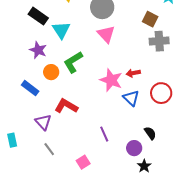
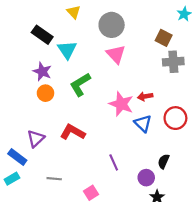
orange circle: (51, 72) -> (45, 93), moved
blue rectangle: (30, 88) -> (17, 157), moved
purple triangle: (43, 122) -> (36, 139), moved, turned 30
black semicircle: (150, 133) -> (164, 161), turned -120
cyan rectangle: (12, 140) -> (12, 179), moved, turned 72
gray line: (49, 149) -> (54, 179), turned -48

